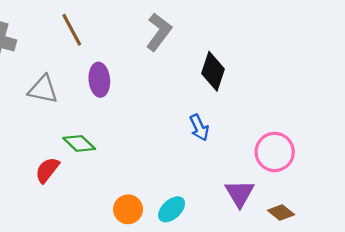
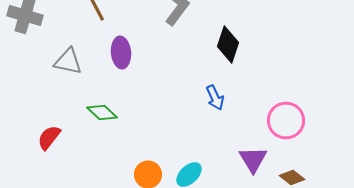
red semicircle: (47, 170) -> (49, 138), moved

